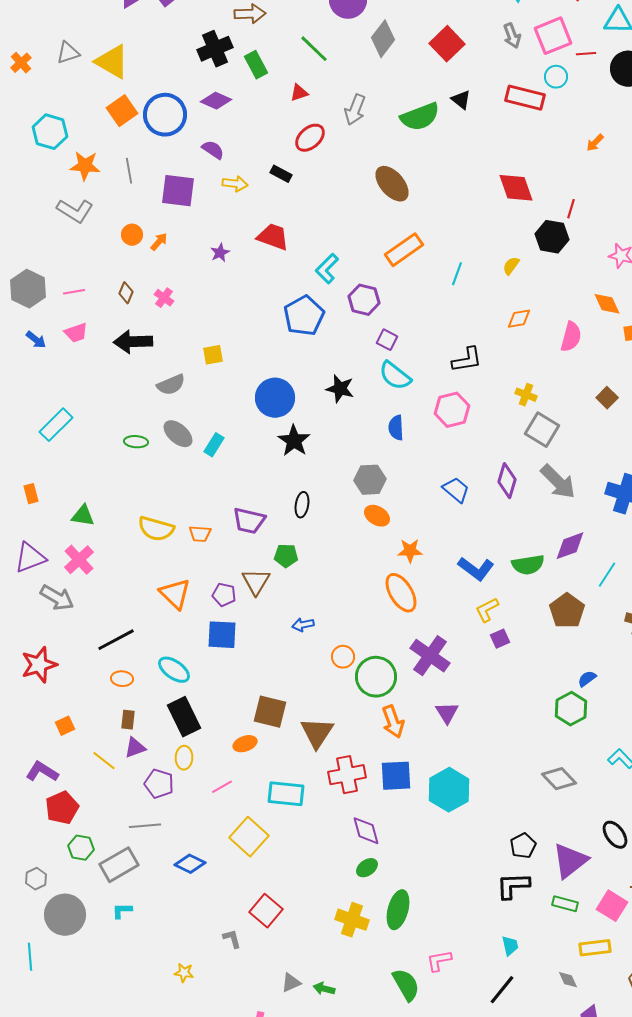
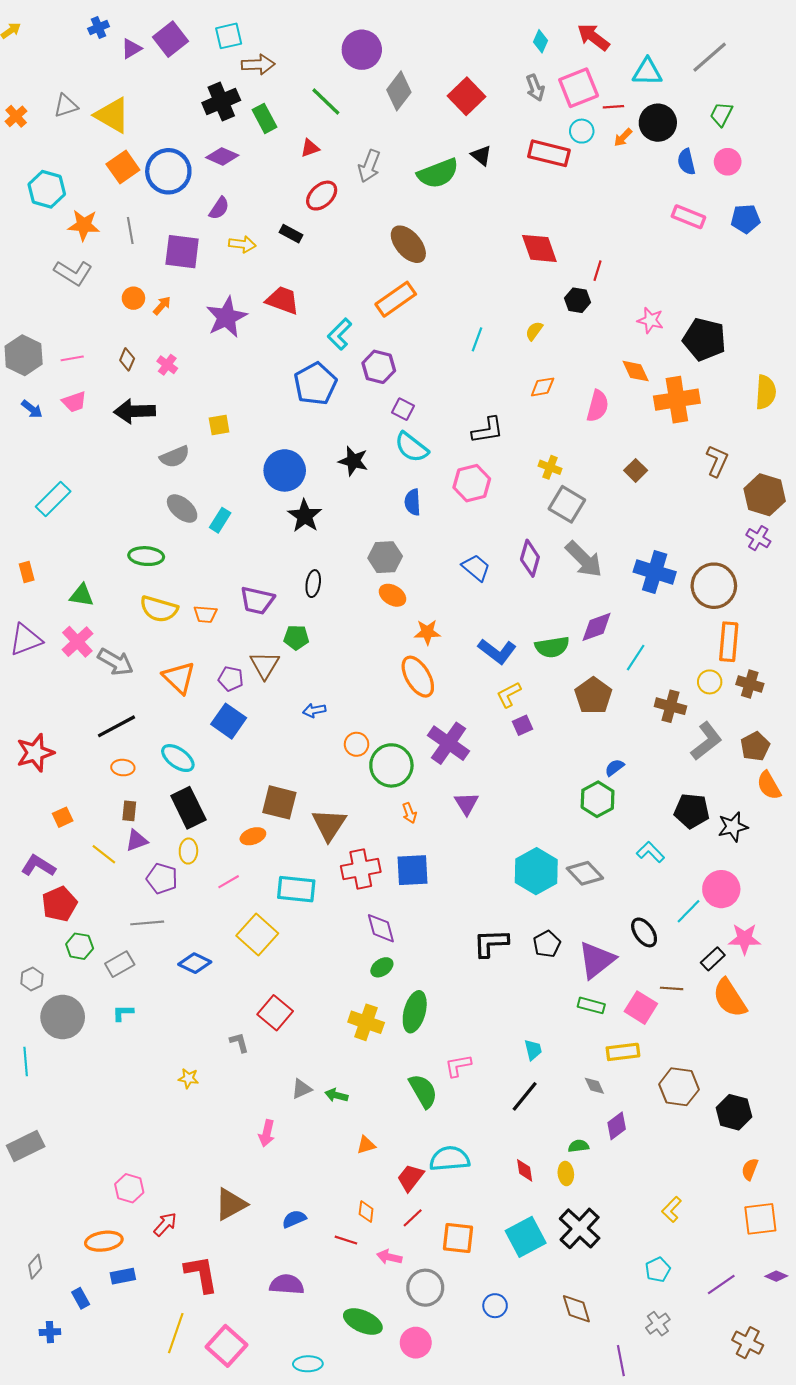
orange arrow: (595, 143) -> (623, 137), moved
purple semicircle: (213, 150) -> (219, 208), turned 90
black hexagon: (552, 237) -> (577, 300), size x0.7
orange rectangle: (404, 250) -> (396, 299), moved
purple star: (220, 253) -> (226, 317), size x2.0
green ellipse: (136, 442) -> (146, 556), moved, size x1.4
gray arrow: (57, 598) -> (115, 662), moved
blue square: (222, 635) -> (229, 721), turned 32
orange arrow: (393, 722) -> (409, 813), size x0.6
cyan hexagon: (449, 790) -> (536, 871), moved
gray rectangle: (119, 865) -> (120, 964), size x0.7
black L-shape: (513, 886) -> (491, 943), moved

